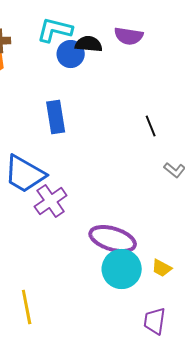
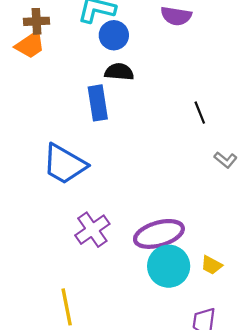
black semicircle: (89, 44) -> (119, 72), moved
purple cross: (51, 201) -> (92, 230), moved
purple ellipse: (113, 239) -> (159, 234), turned -33

